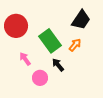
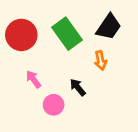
green rectangle: (50, 41) -> (67, 34), moved
orange arrow: (75, 45) -> (101, 60), turned 128

